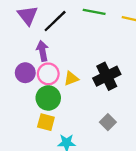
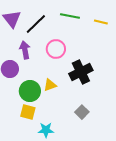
pink circle: (48, 74) -> (56, 49), moved
yellow triangle: (71, 78) -> (50, 85), moved

